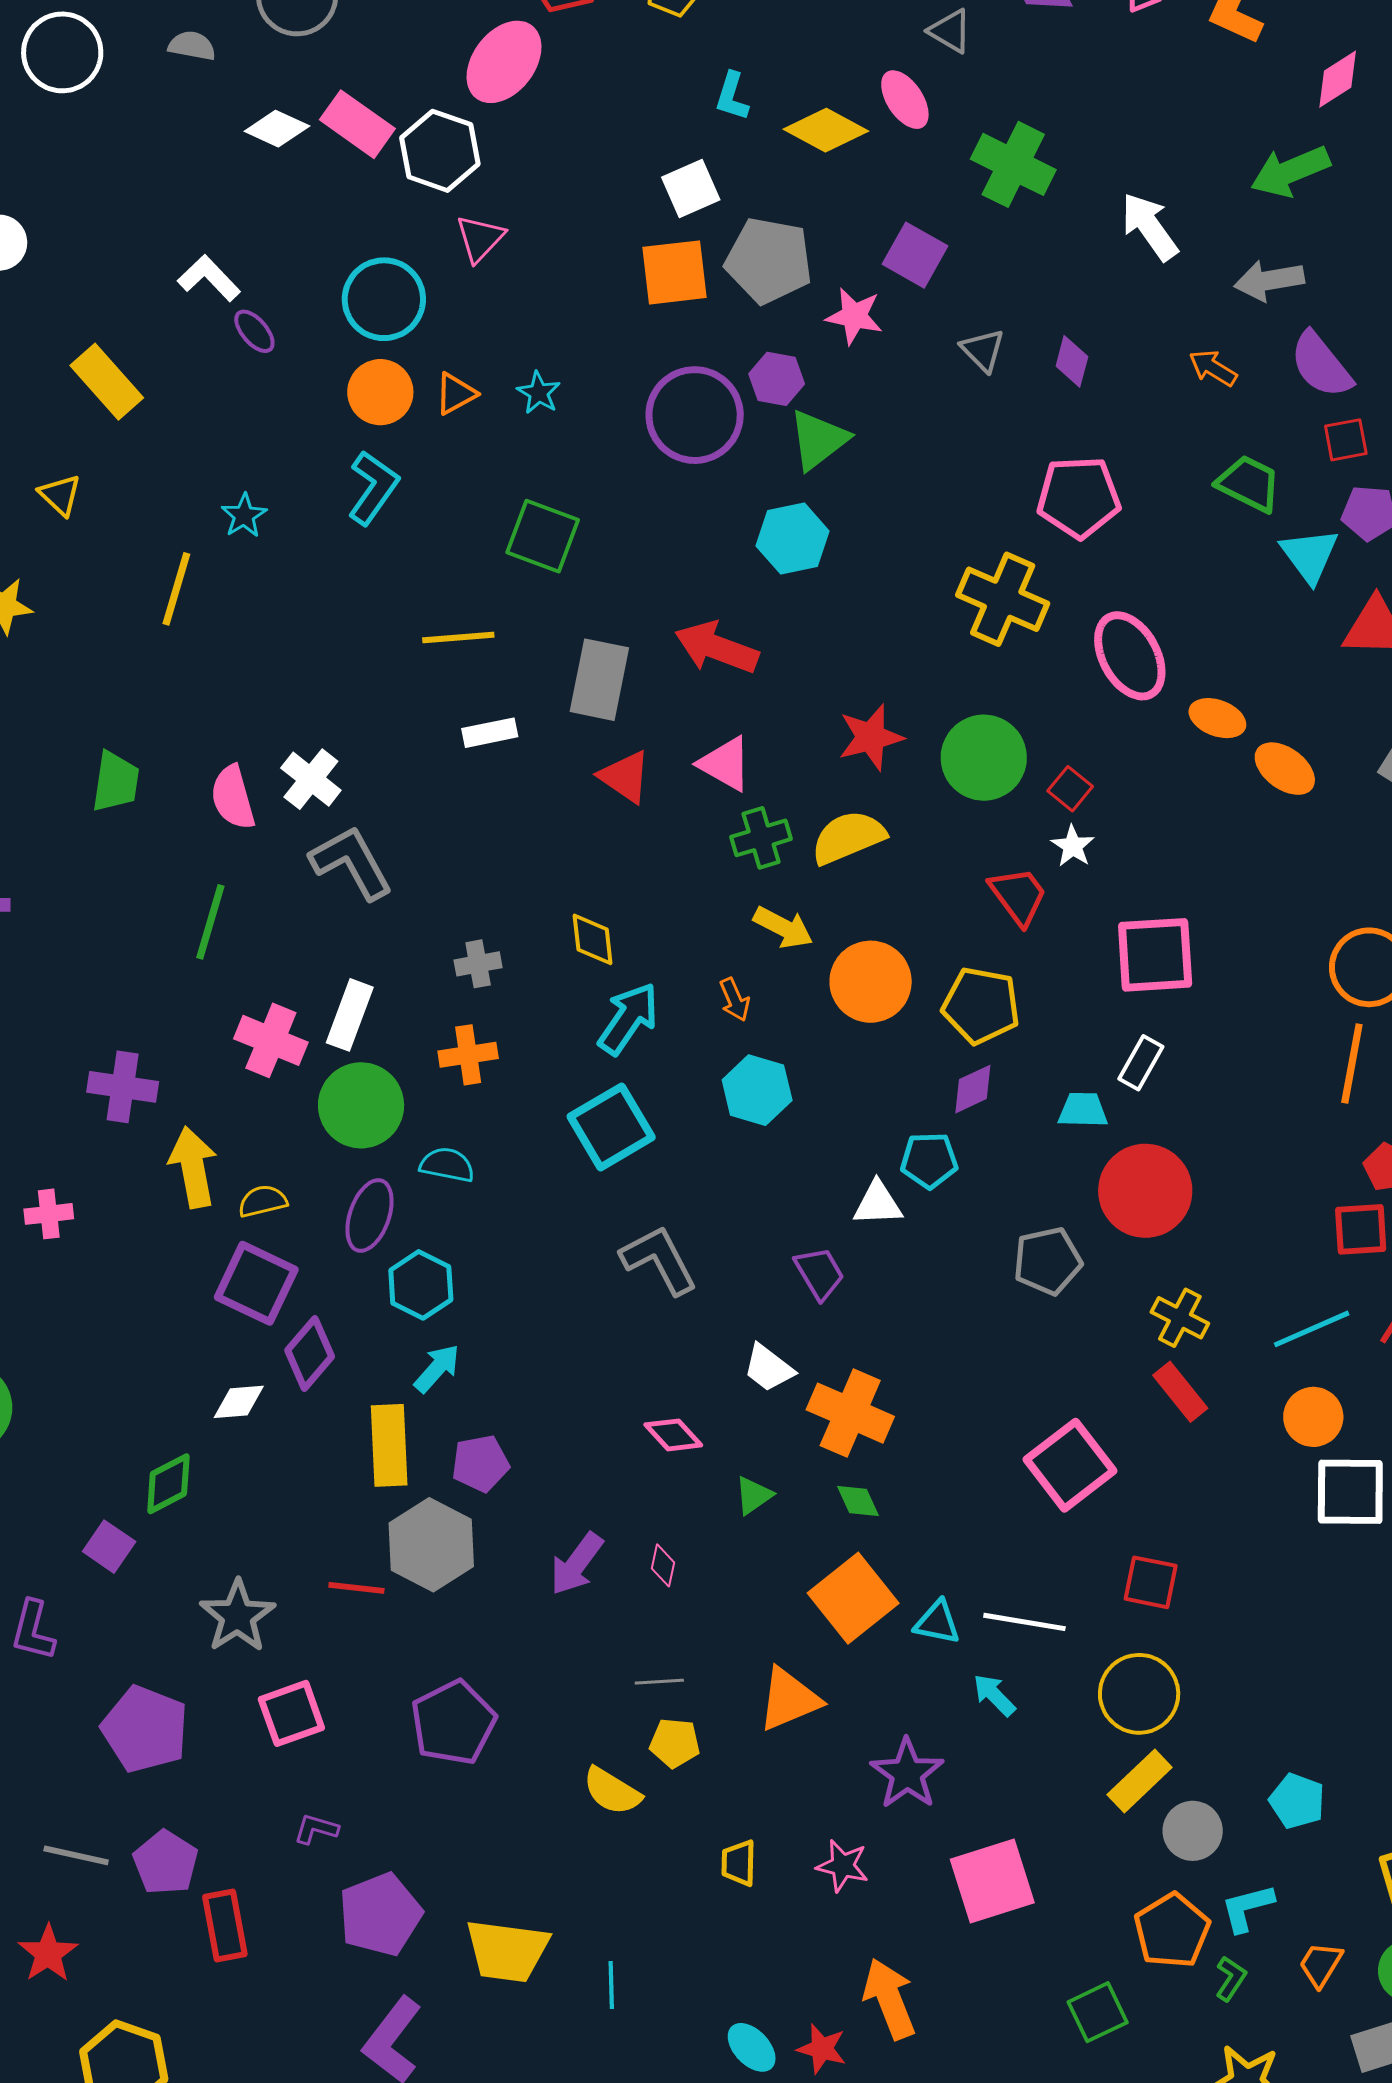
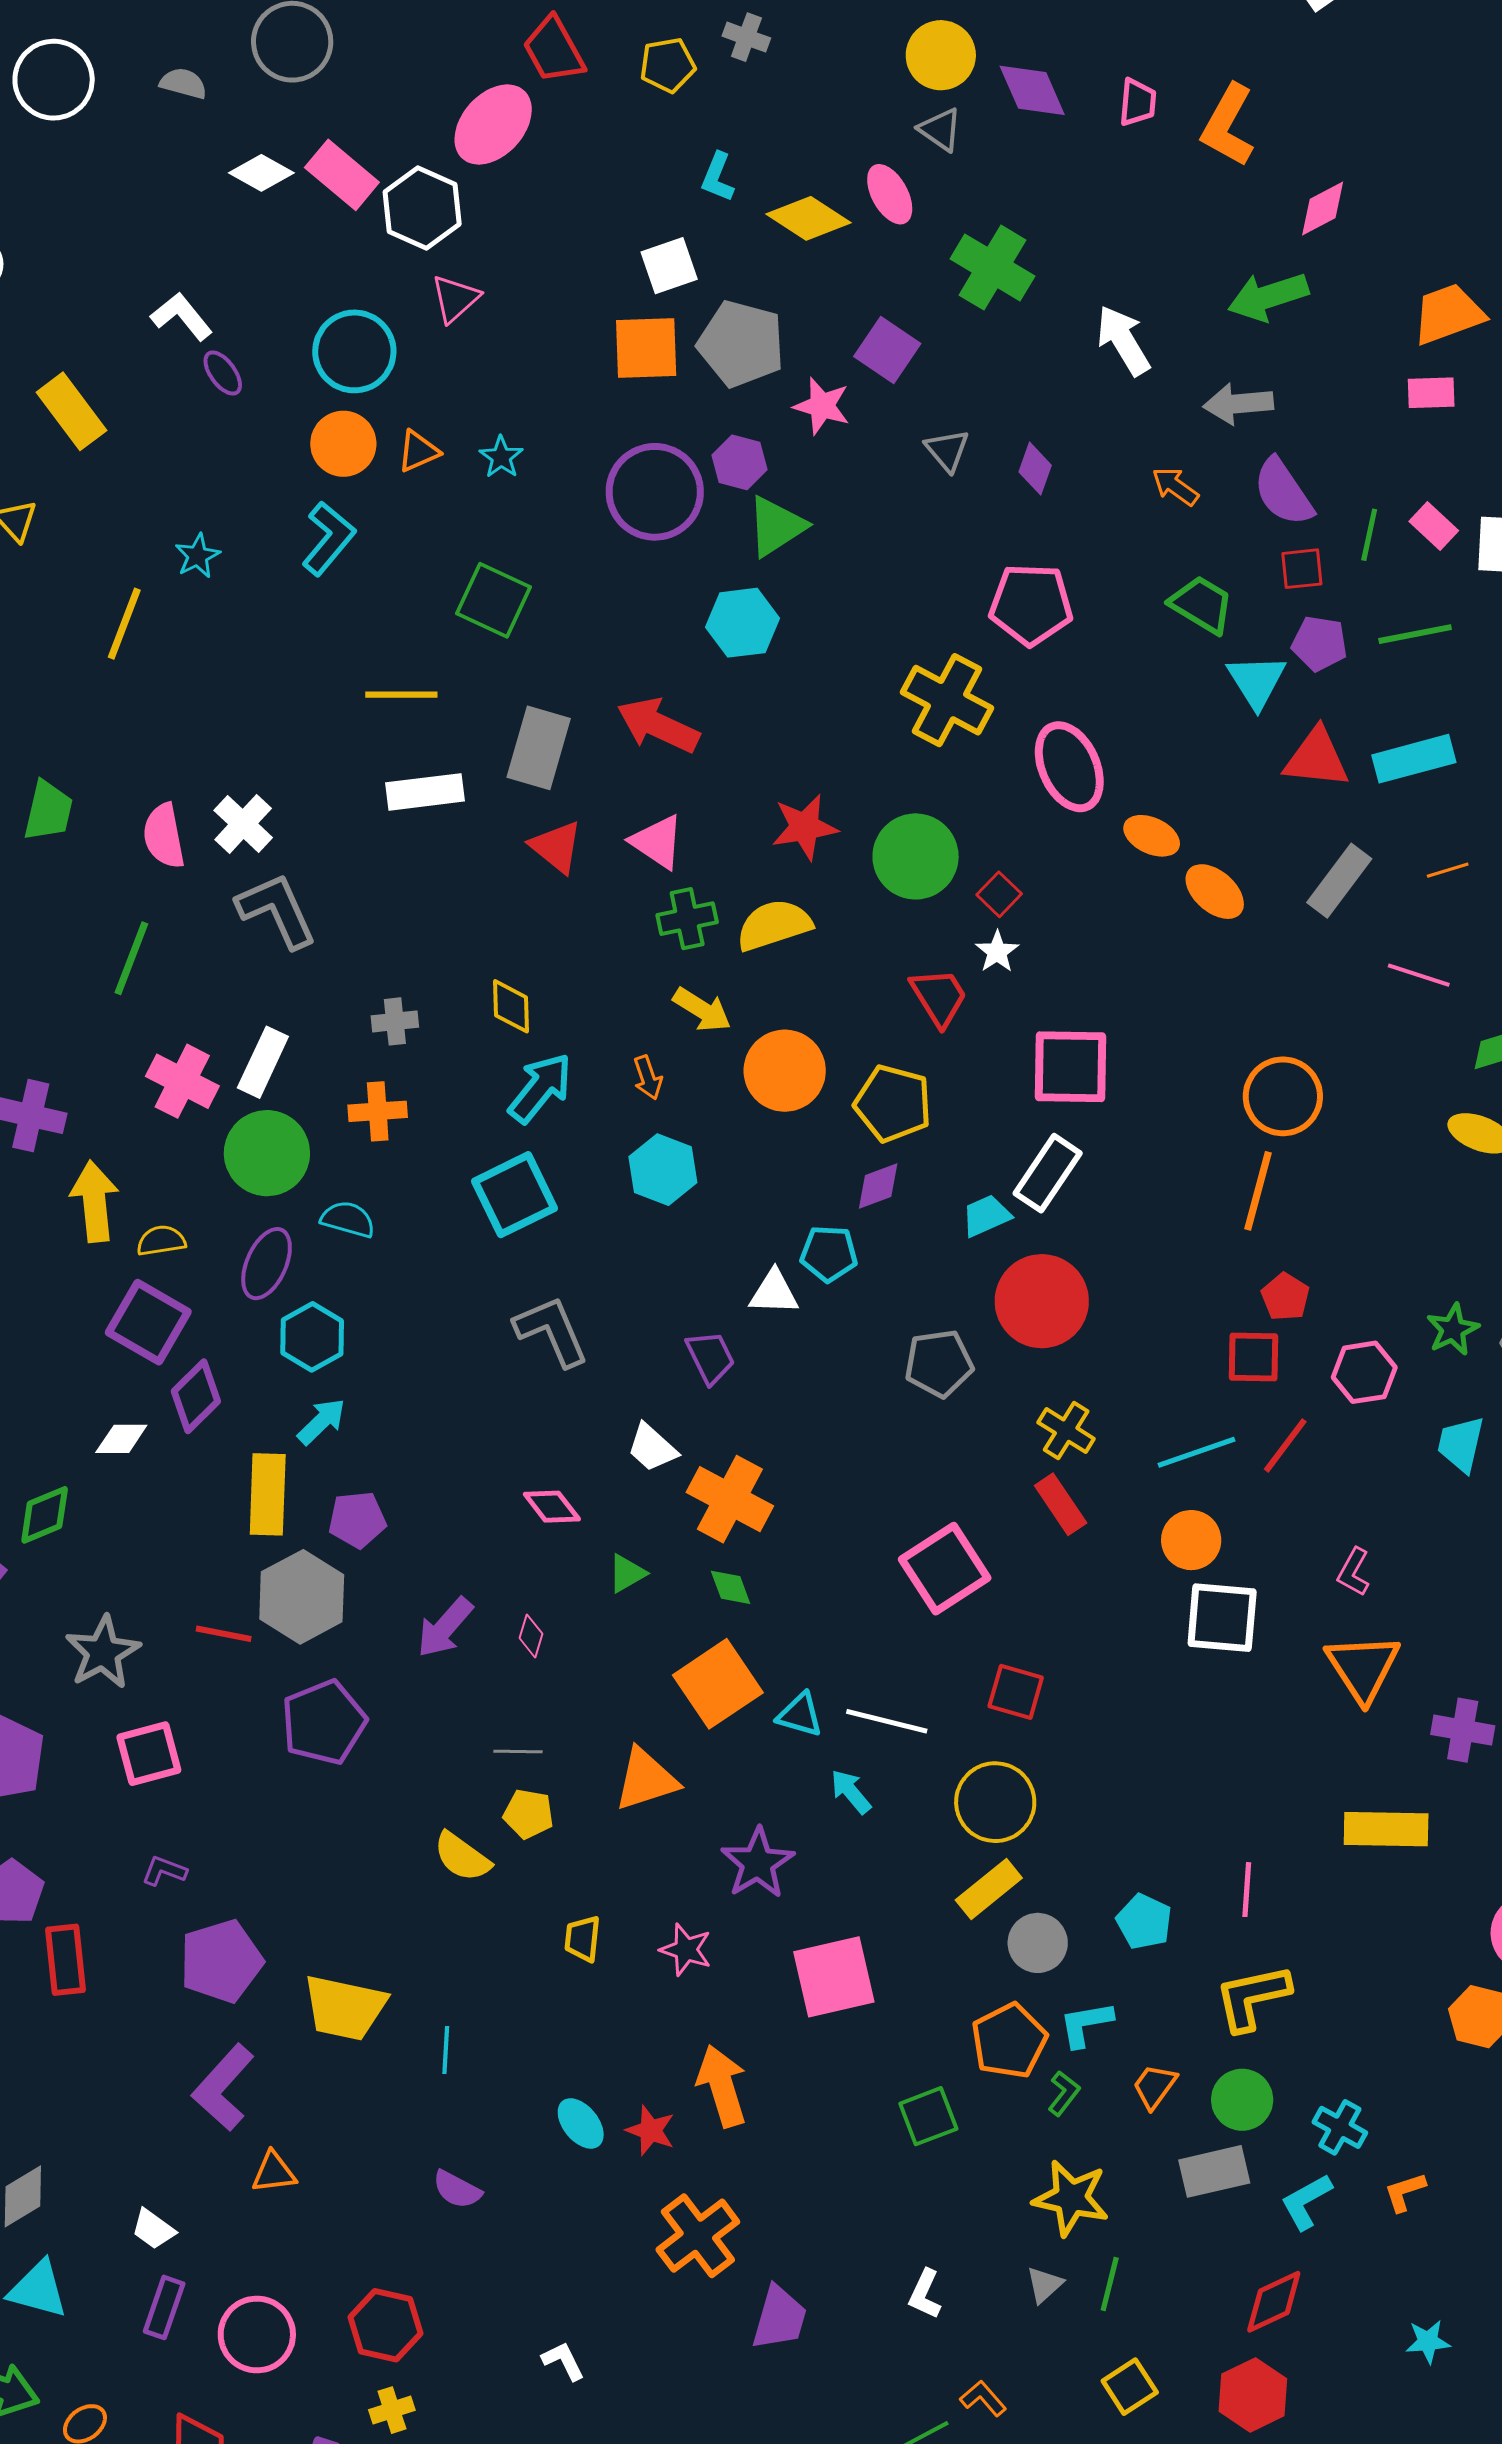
white rectangle: (490, 733) -> (425, 792), size x1.4
white rectangle: (1141, 1063) -> (1048, 1173), size x1.4
cyan trapezoid: (1083, 1110) -> (986, 1216), turned -30
purple pentagon: (453, 1723) -> (324, 1722), moved

